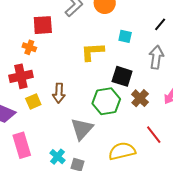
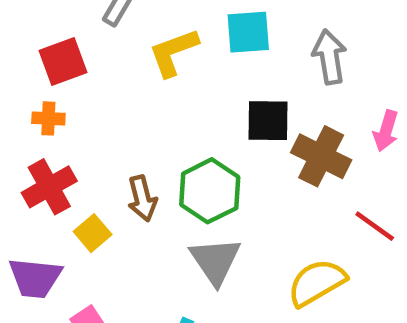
cyan square: (125, 36) -> (248, 32), size x1.5
yellow L-shape: (92, 52) -> (173, 52), moved
brown cross: (140, 98) -> (321, 156), size x1.4
green hexagon: (106, 101) -> (210, 191), moved

